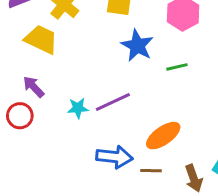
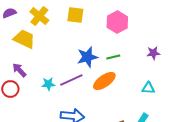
blue star: (137, 46) -> (87, 57), moved, turned 30
orange ellipse: (163, 136) -> (104, 81), moved

